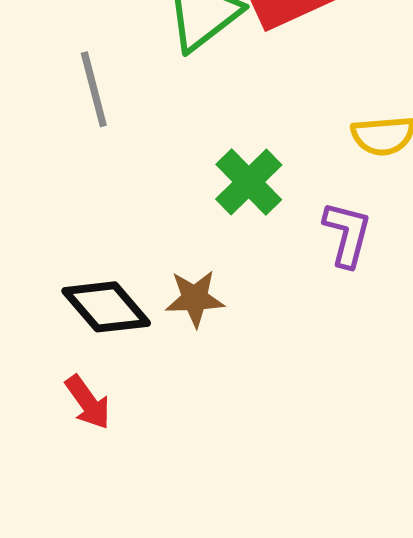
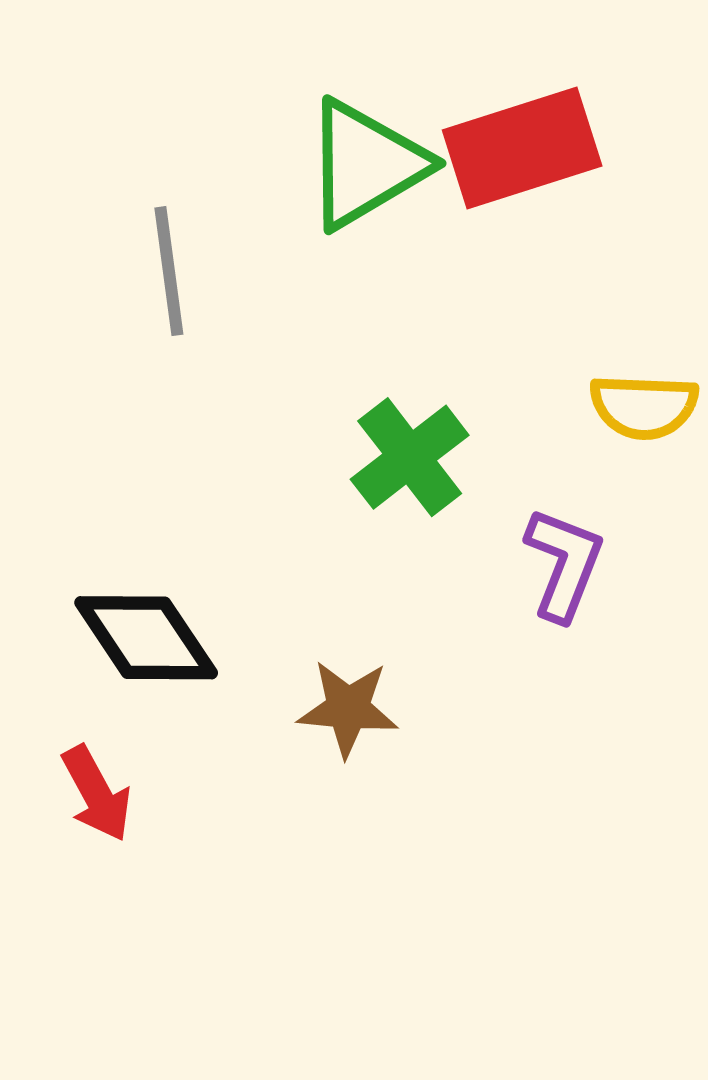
brown star: (195, 298) -> (348, 708), moved

